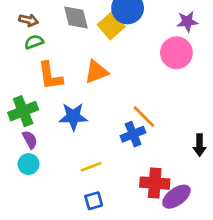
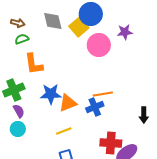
purple star: (187, 22) -> (125, 32), moved
pink circle: (176, 53) -> (99, 45), moved
orange triangle: (96, 72) -> (68, 103), moved
orange line: (144, 117) -> (103, 94), turned -54

